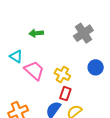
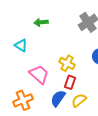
pink trapezoid: (34, 70) -> (39, 74), moved

